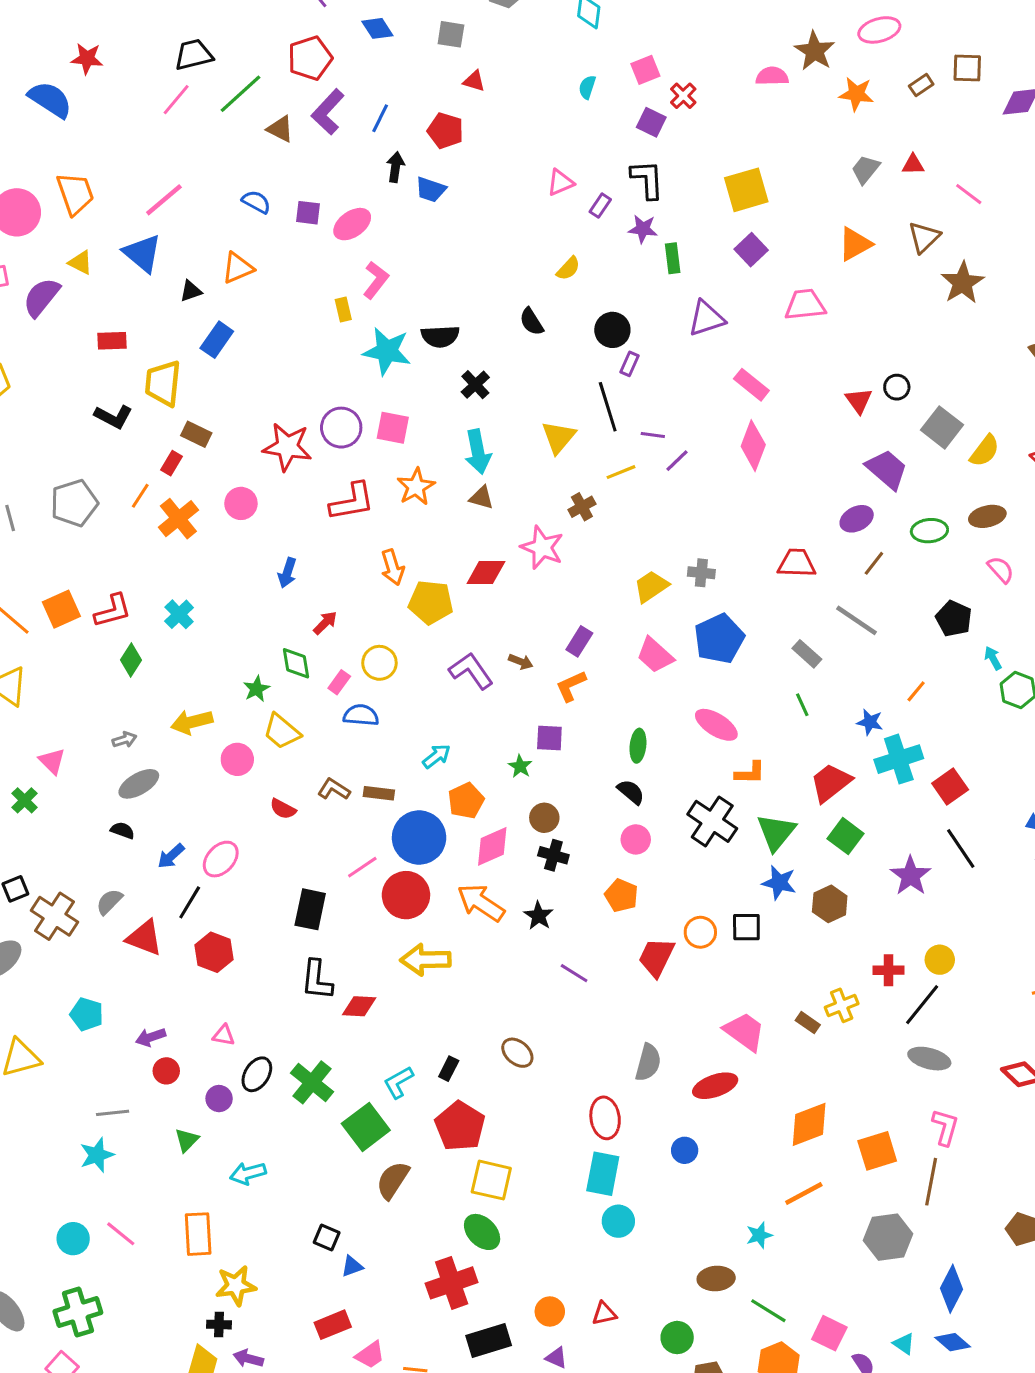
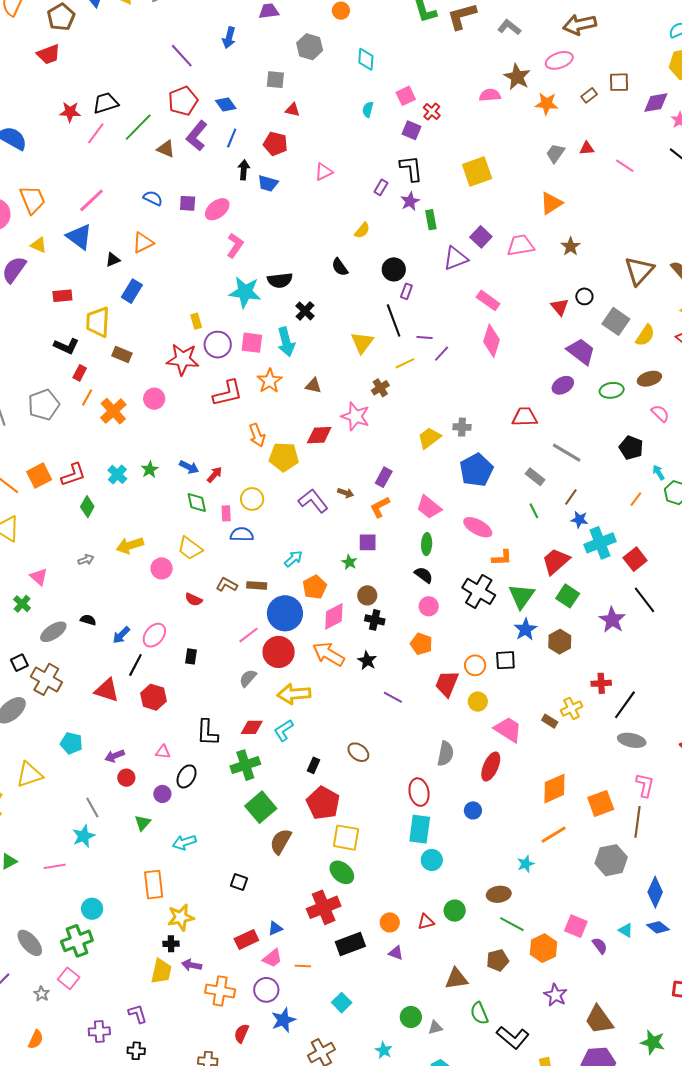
blue diamond: (377, 28) -> (226, 105), moved
red star: (87, 59) -> (70, 112), moved
pink triangle: (560, 183) -> (324, 172), moved
purple star: (643, 229) -> (410, 201), turned -30
brown triangle: (924, 237) -> (639, 271), moved, size x1.4
purple square: (751, 250) -> (481, 237), moved
brown star: (963, 283) -> (571, 246), moved, size x0.7
yellow rectangle: (343, 310) -> (196, 321), moved
cyan arrow: (478, 452) -> (286, 342), moved
red rectangle: (172, 463) -> (80, 373), moved
brown line: (874, 563) -> (571, 497), moved
blue arrow: (287, 573) -> (189, 467), moved, turned -78
pink trapezoid: (655, 655) -> (429, 507), moved
pink rectangle: (339, 682) -> (226, 513), turned -35
green star: (256, 689) -> (150, 470), moved
orange line: (916, 691) -> (636, 499), moved
gray ellipse: (139, 784) -> (53, 632), moved
blue star: (779, 883) -> (525, 629), turned 30
gray semicircle: (109, 902) -> (248, 678), moved
black rectangle: (310, 909) -> (191, 656), moved, size x0.6
yellow circle: (940, 960) -> (478, 702), moved
black L-shape: (317, 980) -> (207, 733), moved
green cross: (312, 1082) -> (245, 765), moved, turned 36
cyan L-shape: (398, 1082) -> (284, 730), moved
red ellipse: (715, 1086) -> (491, 767), turned -44
gray line: (113, 1113) -> (92, 808), turned 70
pink line: (121, 1234) -> (55, 866), moved, turned -45
cyan circle: (73, 1239) -> (92, 909), moved
blue triangle: (352, 1266) -> (275, 928), moved
green line: (768, 1311) -> (512, 924), moved
green circle: (677, 1338) -> (455, 911), moved

